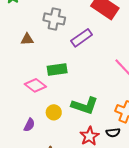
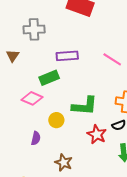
purple rectangle: (82, 38) -> (67, 56), moved, turned 45
brown triangle: (27, 39) -> (13, 56), turned -40

